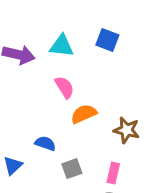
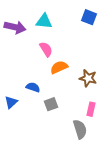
blue square: (107, 40) -> (89, 17), moved
pink rectangle: (113, 173) -> (91, 109), moved

